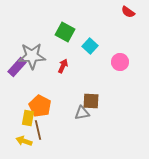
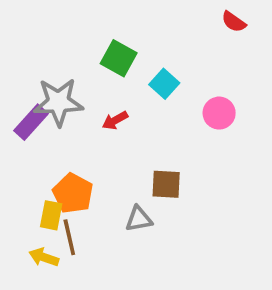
red arrow: (63, 66) -> (115, 120), turned -144
gray triangle: (82, 113) -> (139, 219), moved

